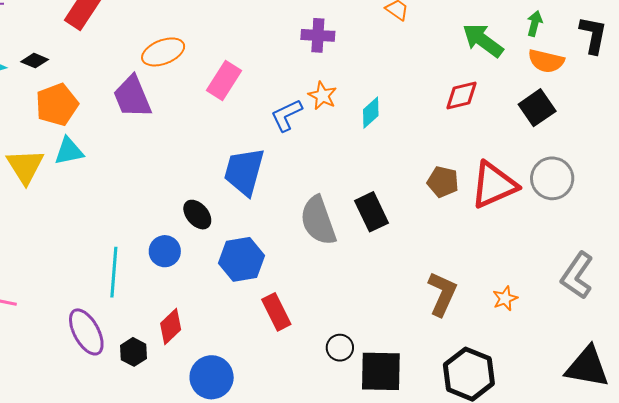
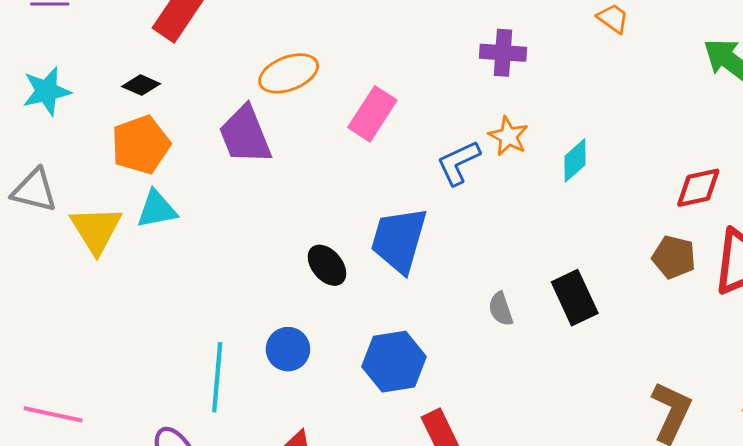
black diamond: (35, 61) -> (141, 85), moved
red diamond: (462, 95) -> (698, 188), moved
black ellipse: (197, 215) -> (327, 265), moved
gray semicircle: (318, 221) -> (501, 309), size x0.5

